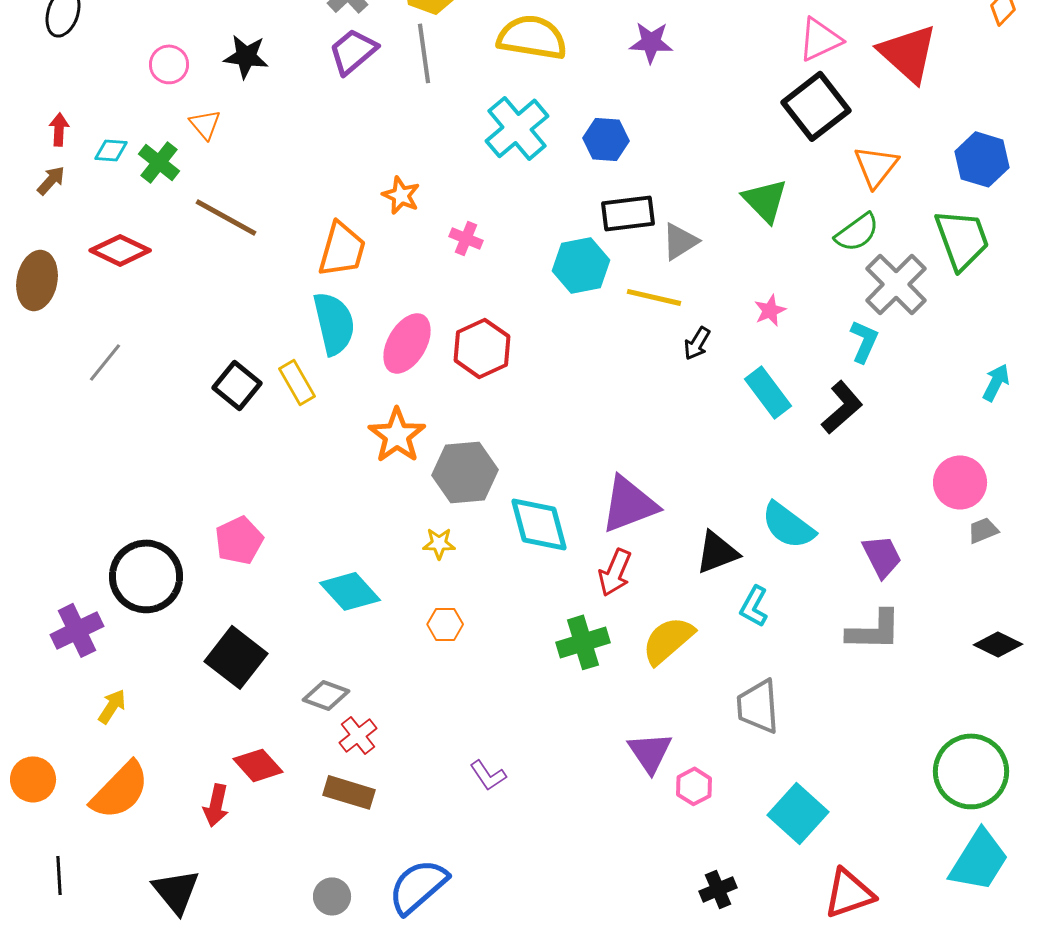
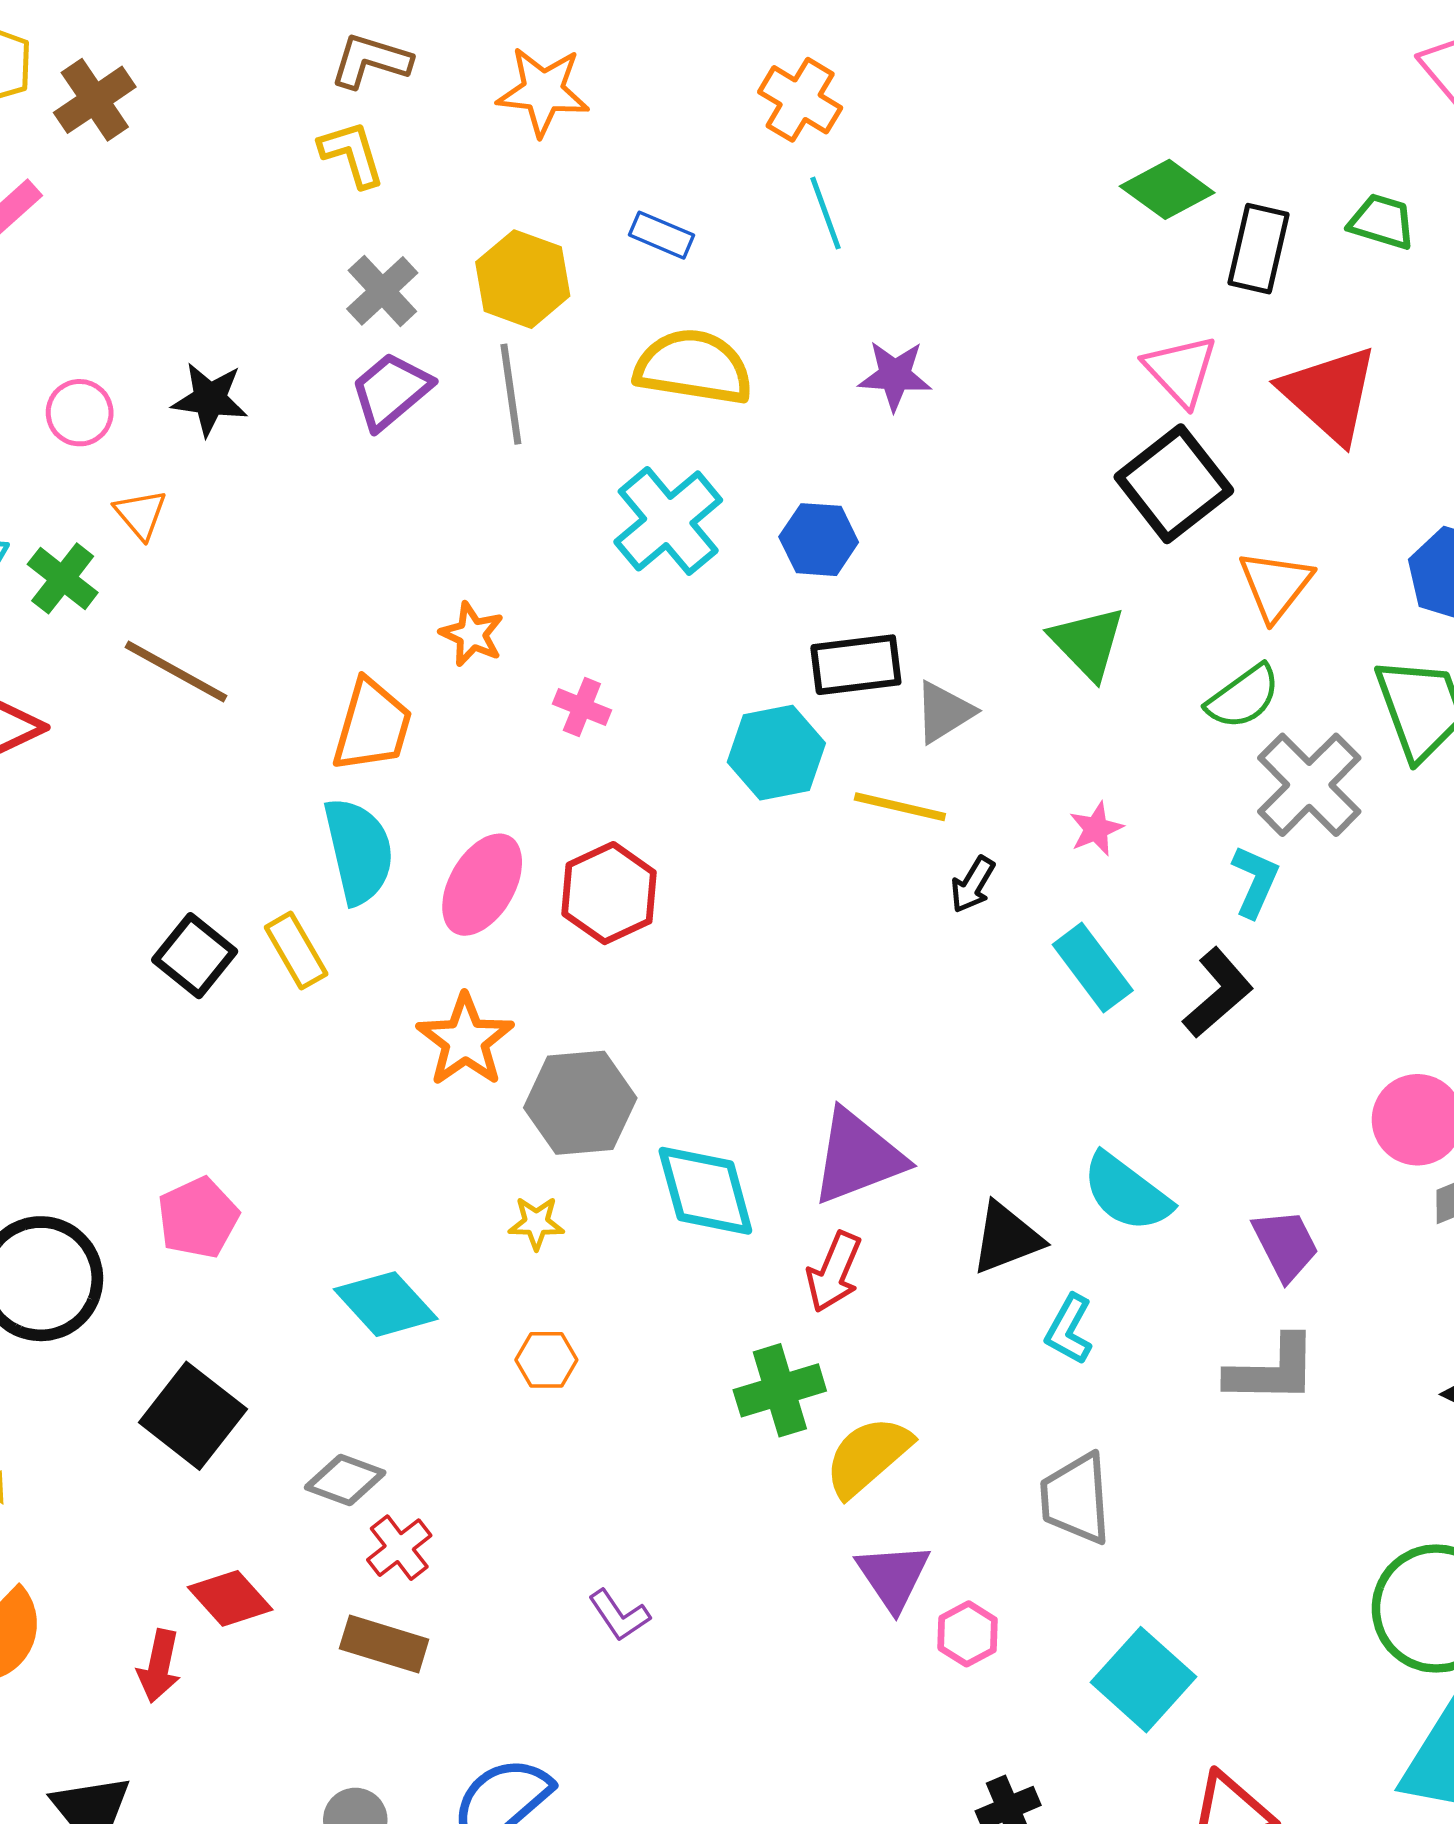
pink triangle: (820, 39) -> (1181, 370), turned -48
yellow semicircle: (668, 640) -> (868, 1456), moved

